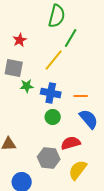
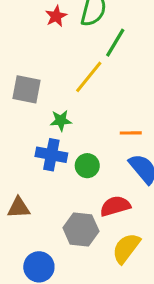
red star: (20, 40) -> (56, 16), moved
green star: (27, 86) -> (61, 120), moved
blue cross: (51, 93) -> (51, 155), moved

